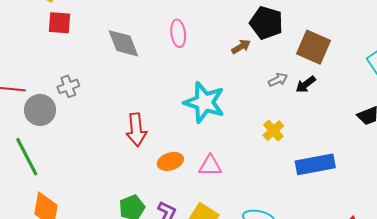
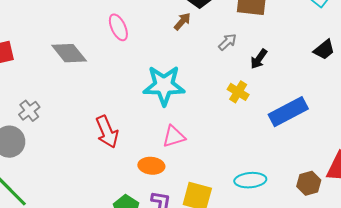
black arrow: (306, 84) -> (259, 59), moved
orange ellipse: (170, 161) -> (151, 166), moved, turned 40
pink triangle: (210, 166) -> (174, 137), moved

